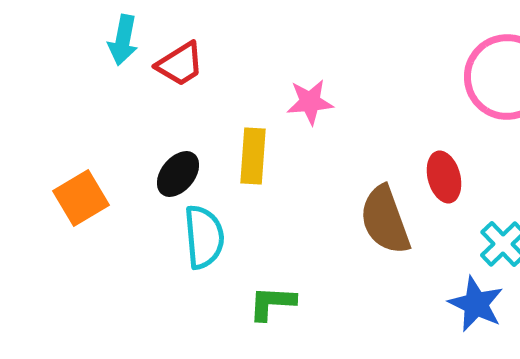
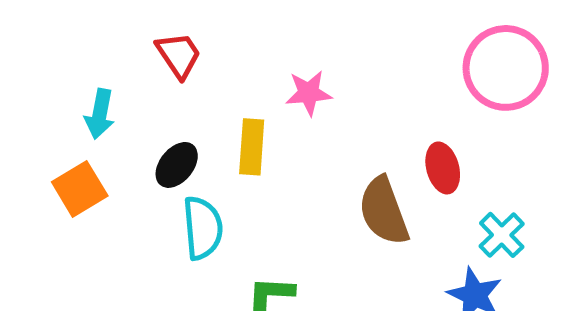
cyan arrow: (123, 40) -> (100, 114), moved
red trapezoid: (180, 64) -> (179, 55), turned -92

